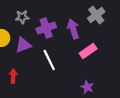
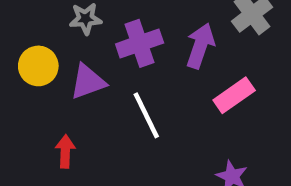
purple arrow: (73, 29) -> (200, 46), turned 36

